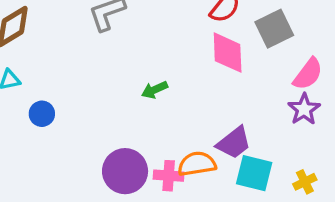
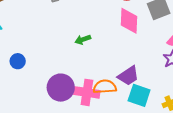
blue circle: (42, 114) -> (18, 61), moved
pink cross: (169, 176) -> (87, 92), size x1.4

